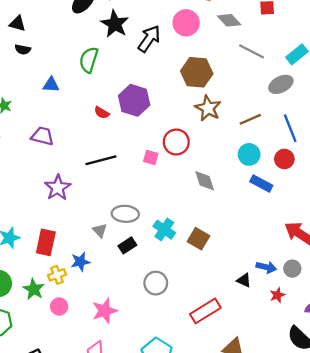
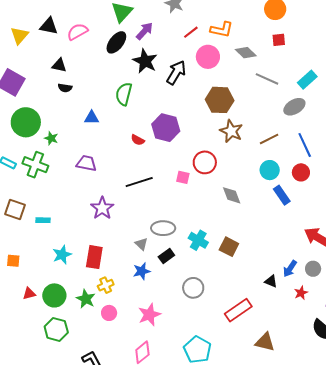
blue rectangle: (261, 183) -> (282, 195), turned 30
blue star: (80, 262) -> (142, 271), moved
blue arrow: (266, 267) -> (290, 269), turned 114

